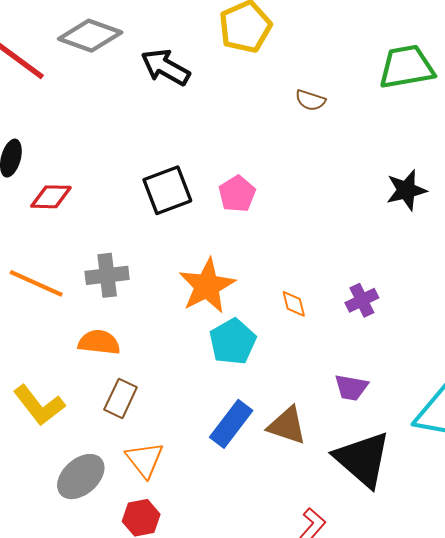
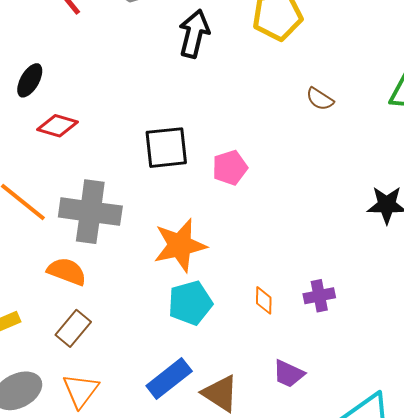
black arrow: (165, 67) -> (194, 34), turned 60
gray cross: (107, 275) -> (90, 212), size x1.5
orange diamond: (294, 304) -> (264, 300), moved

